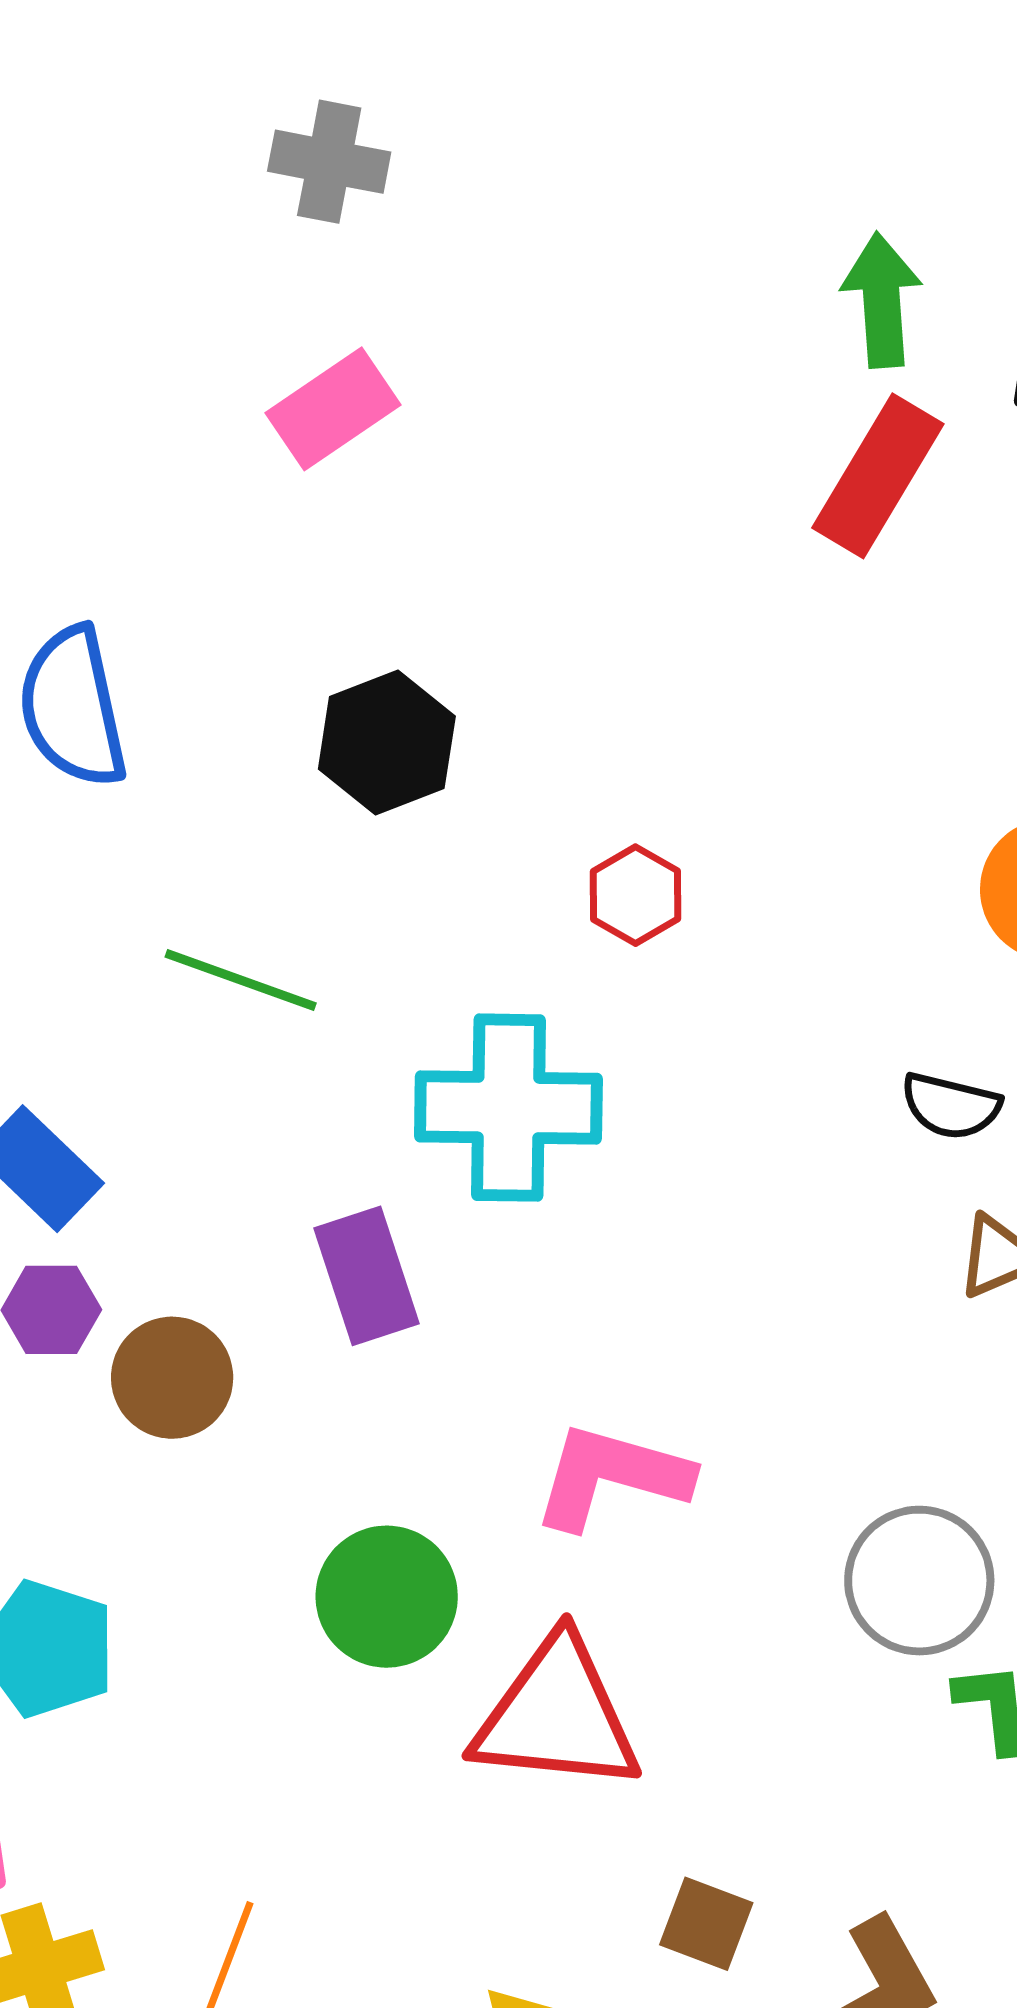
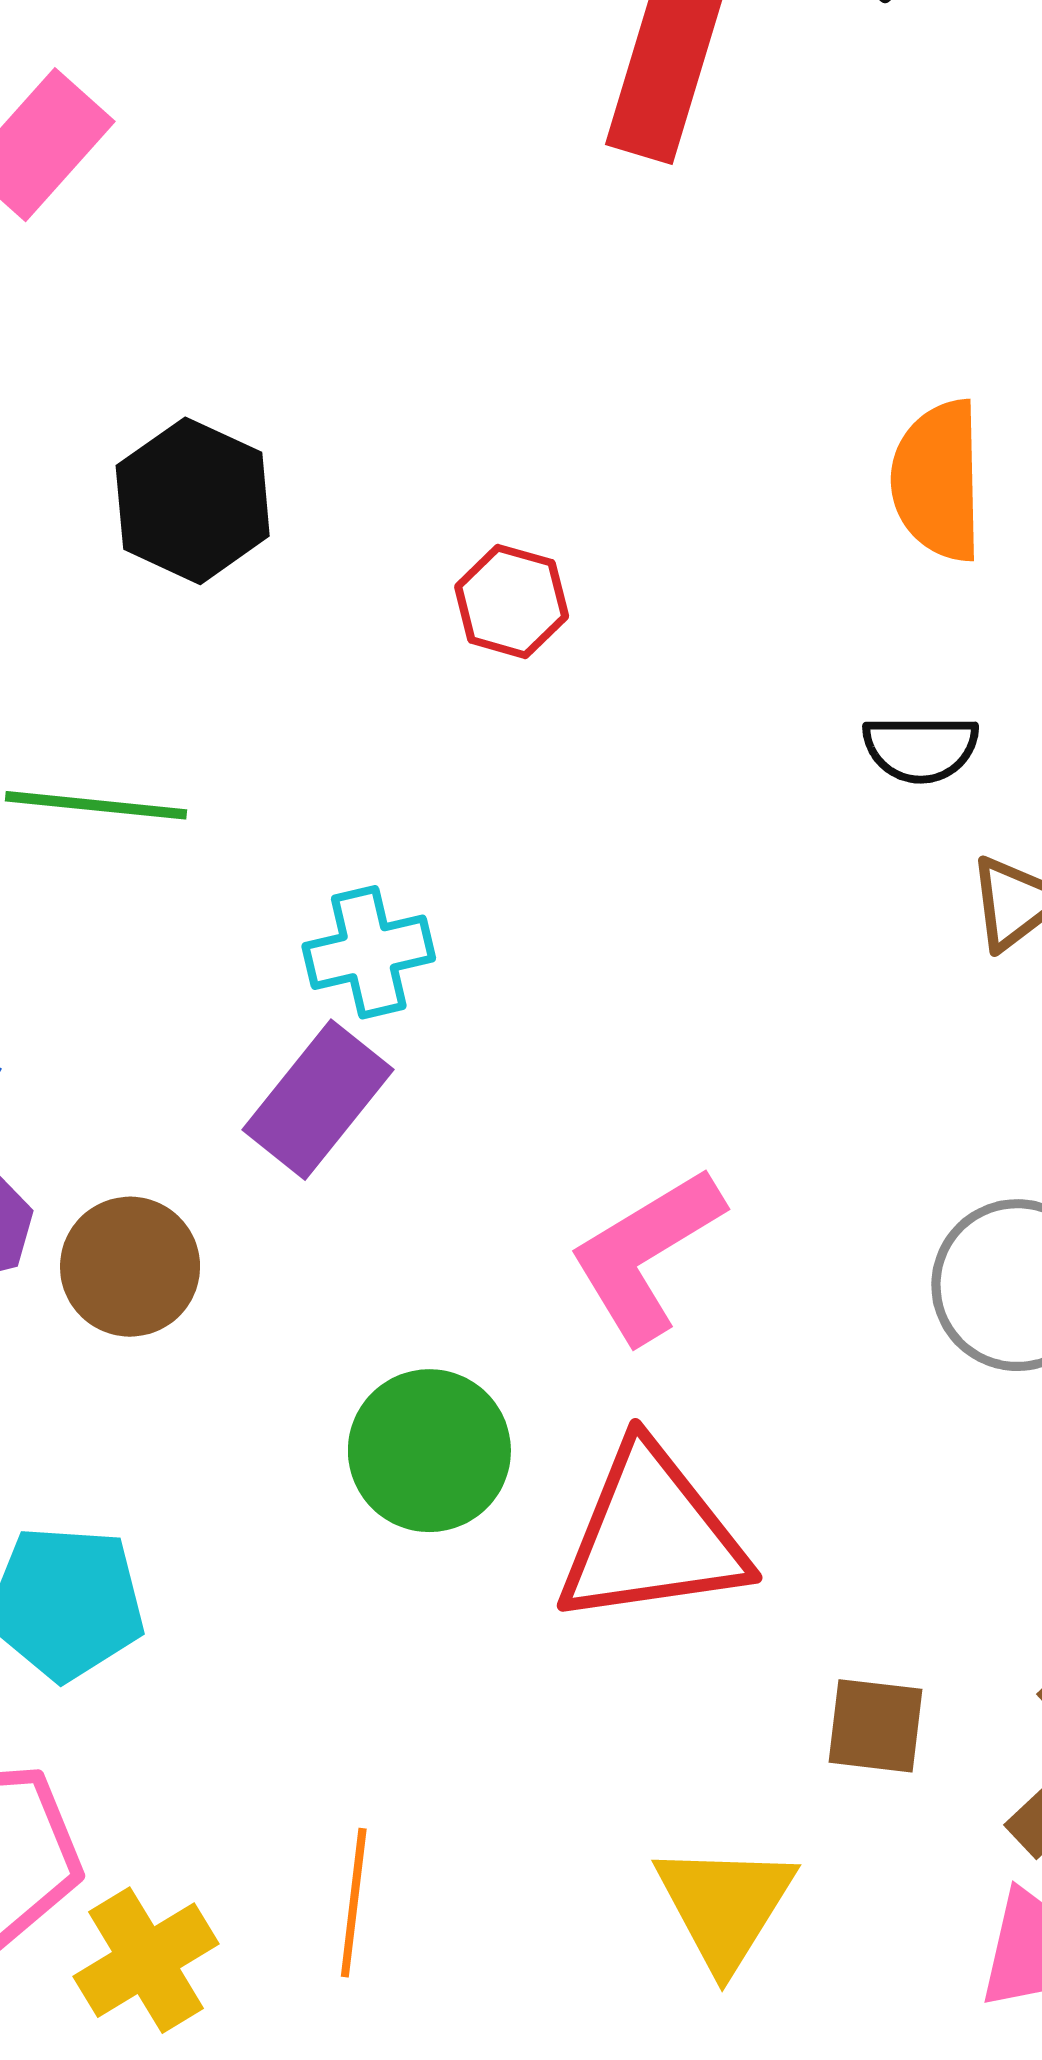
cyan cross: (508, 1108) -> (369, 952), moved, size x0.6
purple rectangle: (367, 1276) -> (318, 1100), turned 71
pink L-shape: (611, 1476) -> (646, 1255), turned -33

